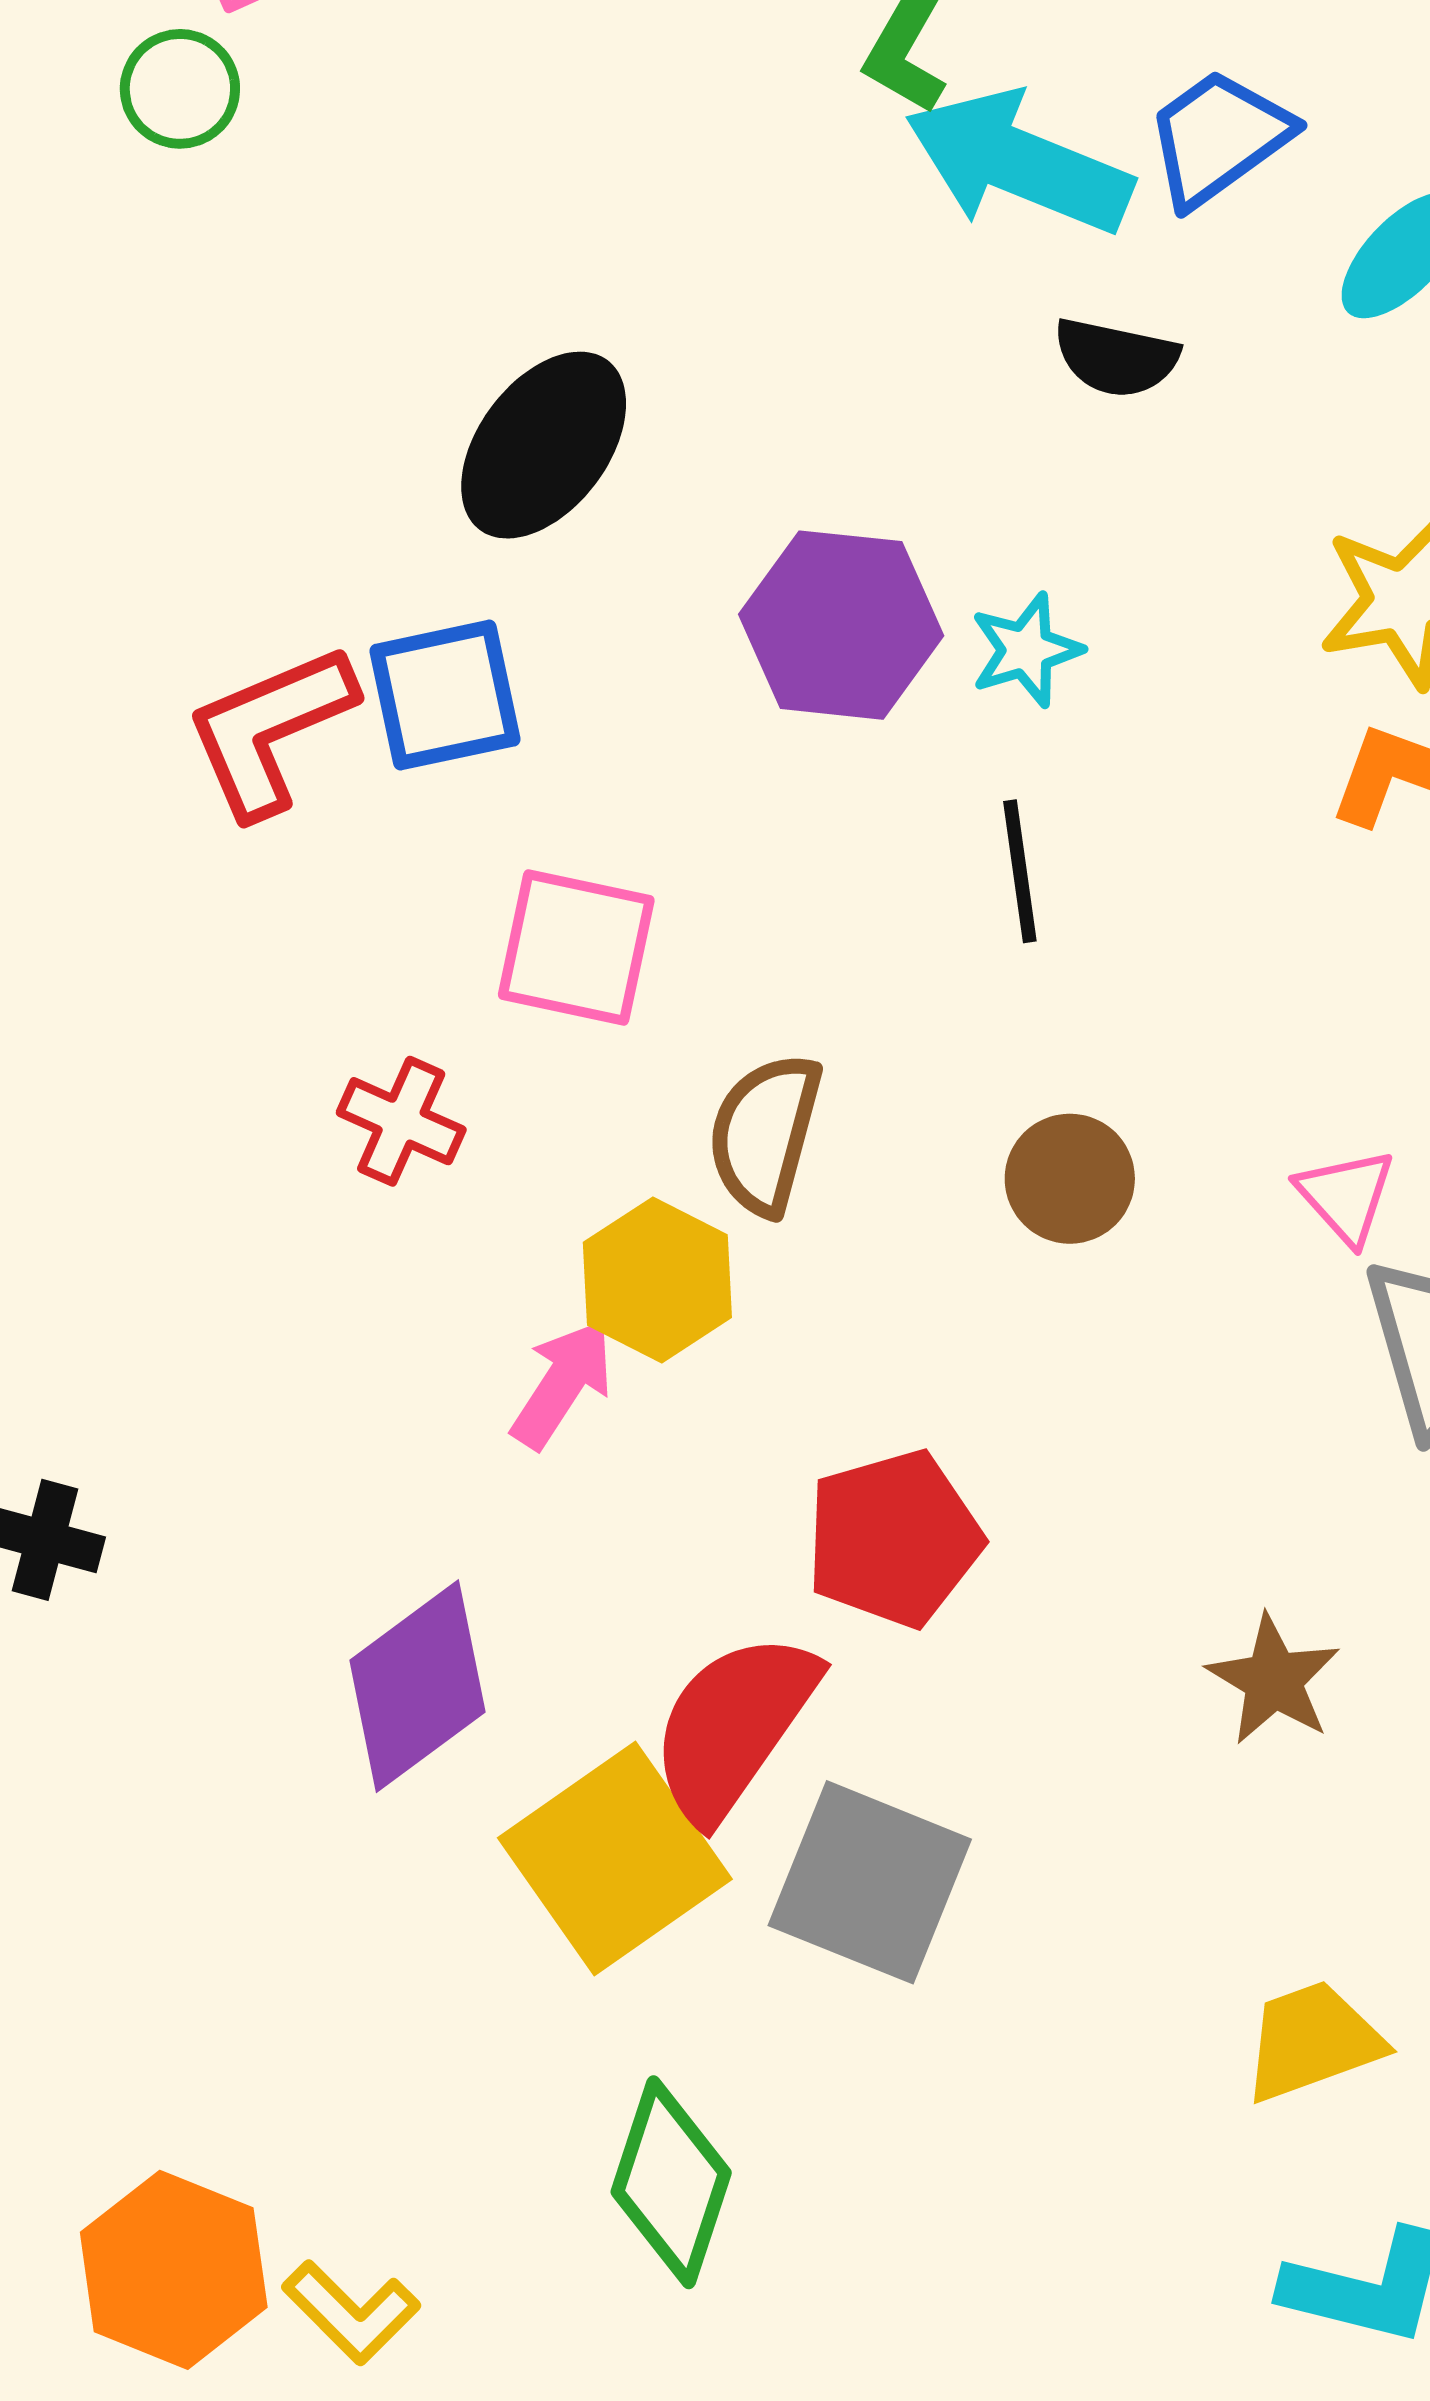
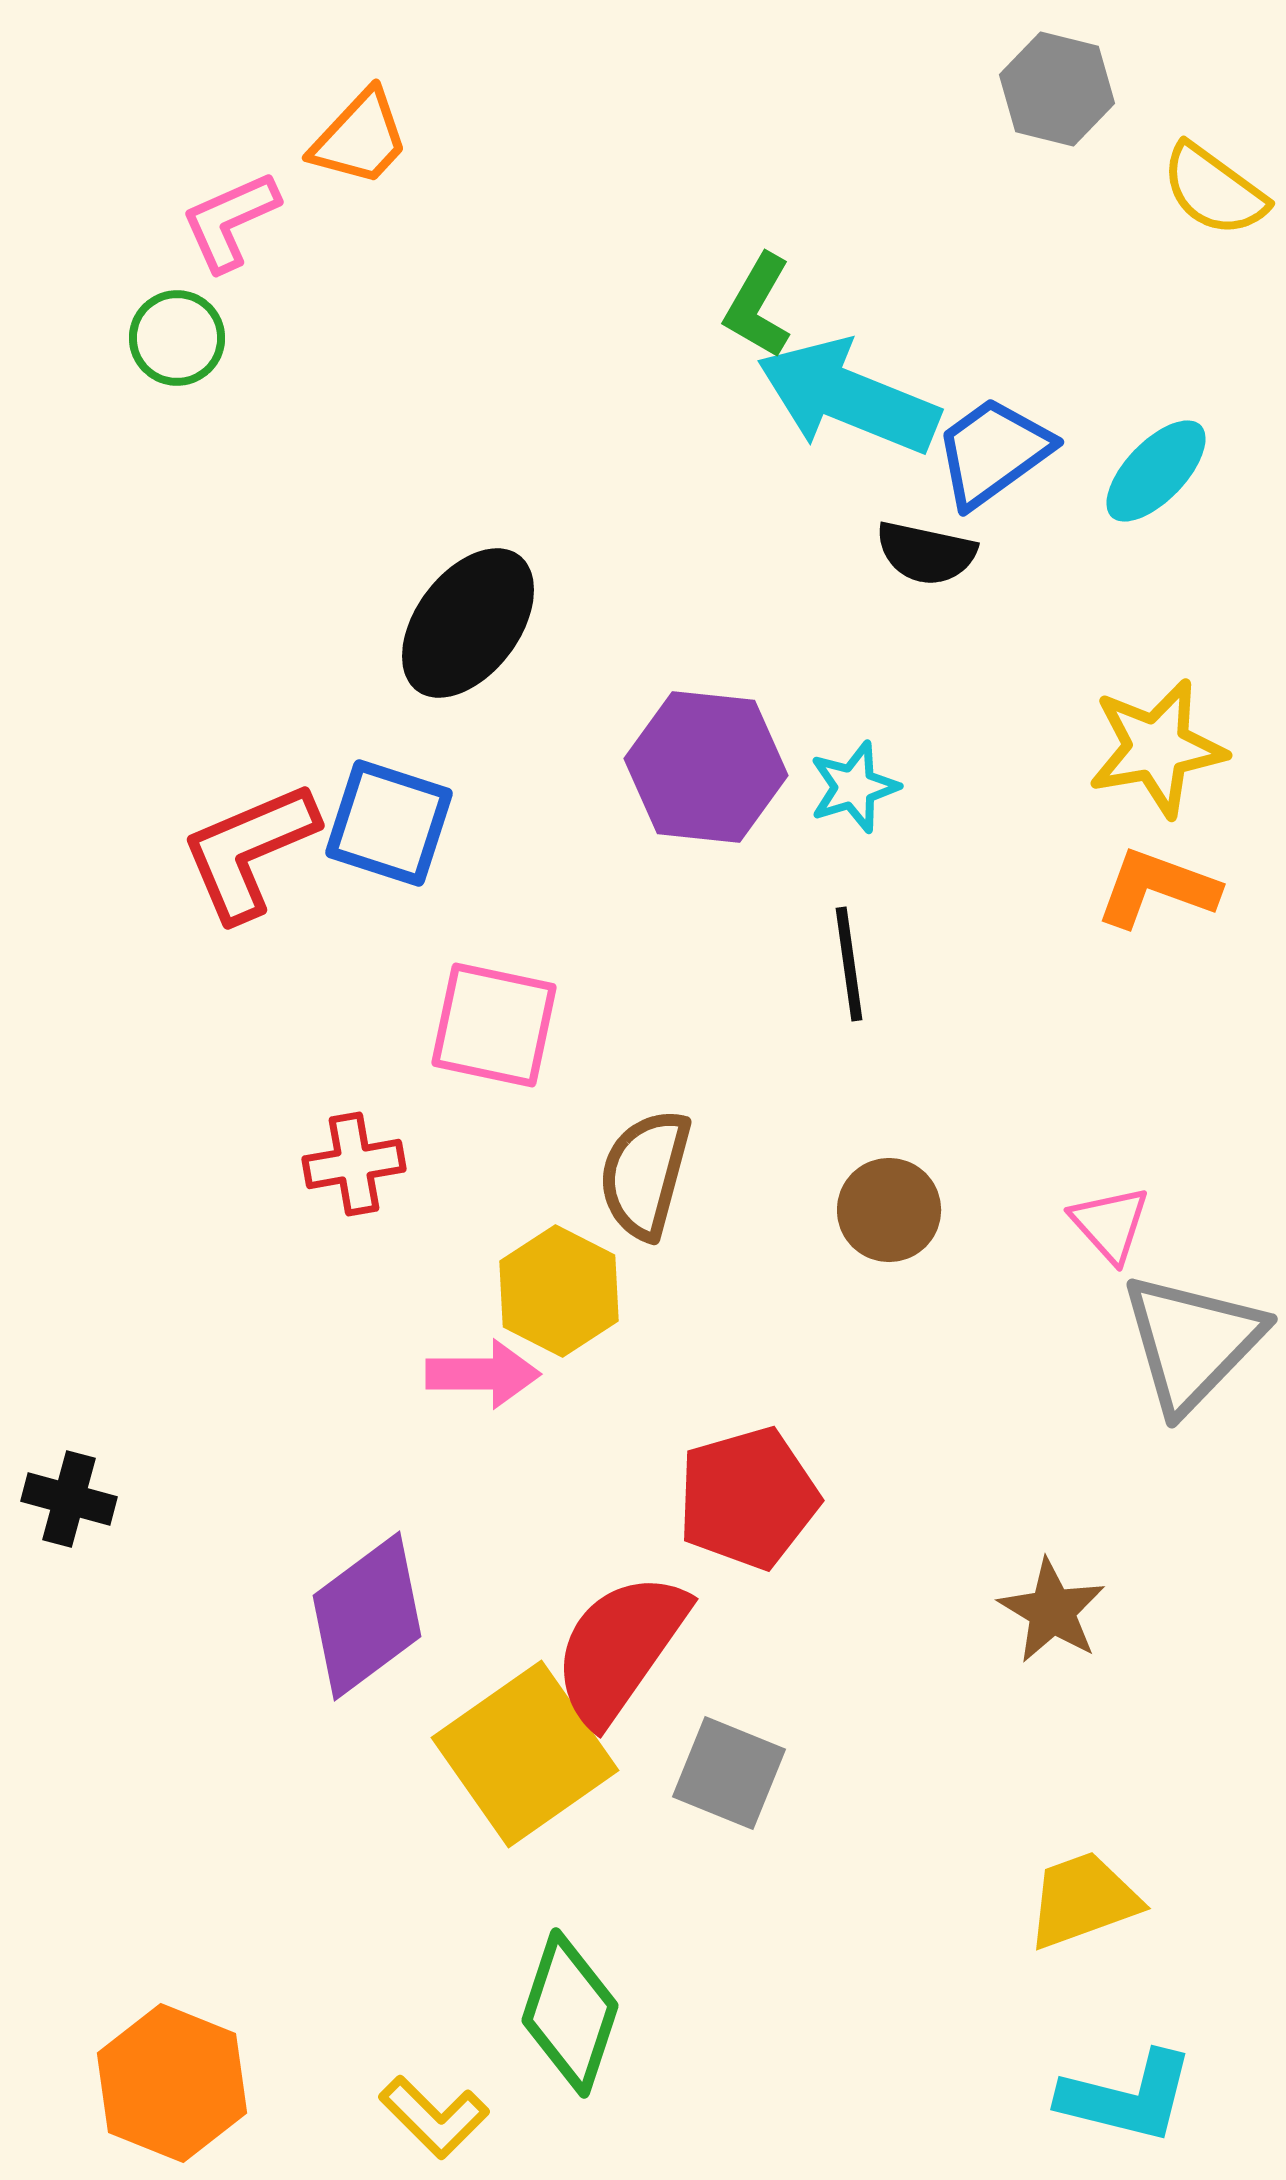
blue trapezoid: (1219, 138) -> (993, 452), moved
blue square: (445, 695) -> (389, 823), turned 30
red cross: (401, 1121) -> (354, 1164), turned -34
pink arrow: (562, 1384) -> (483, 1374), turned 57
gray square: (870, 1882) -> (729, 1773), size x0.7
yellow L-shape: (351, 2312) -> (434, 2117), moved

